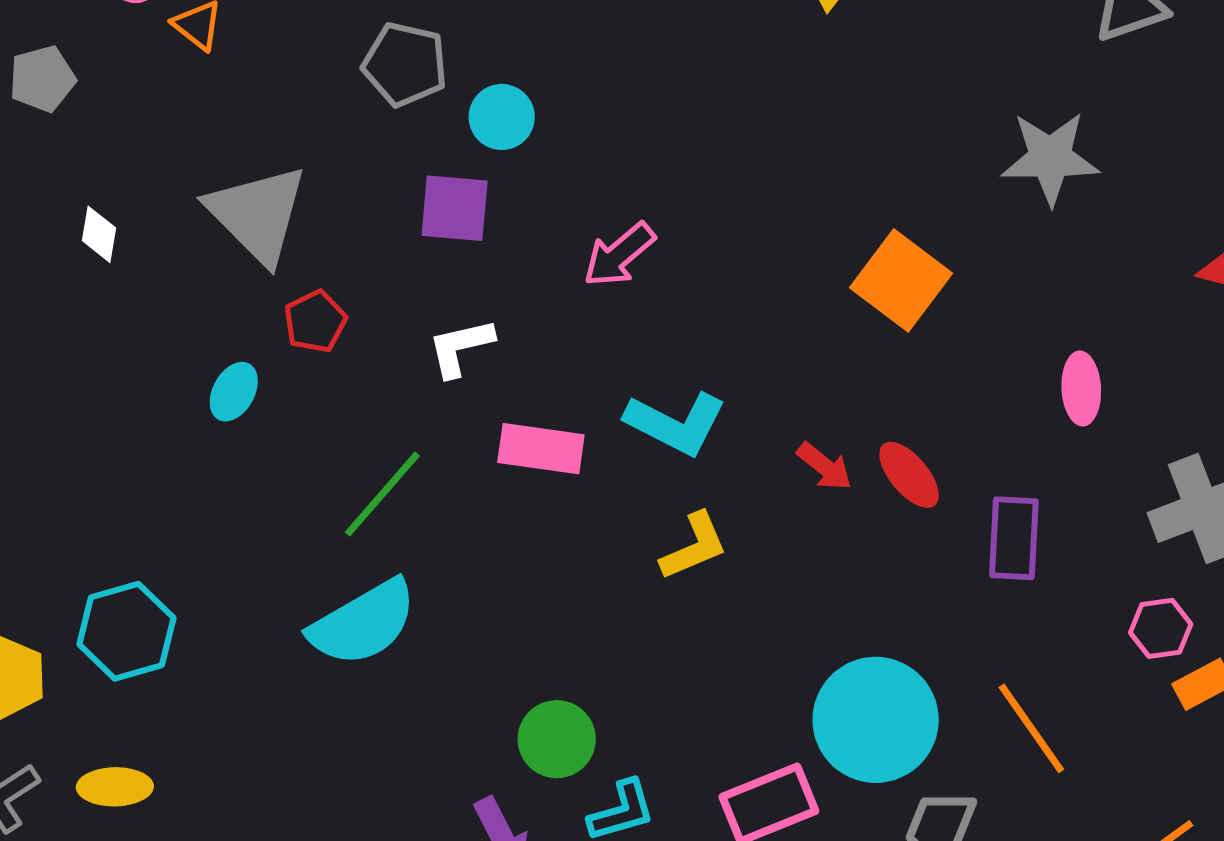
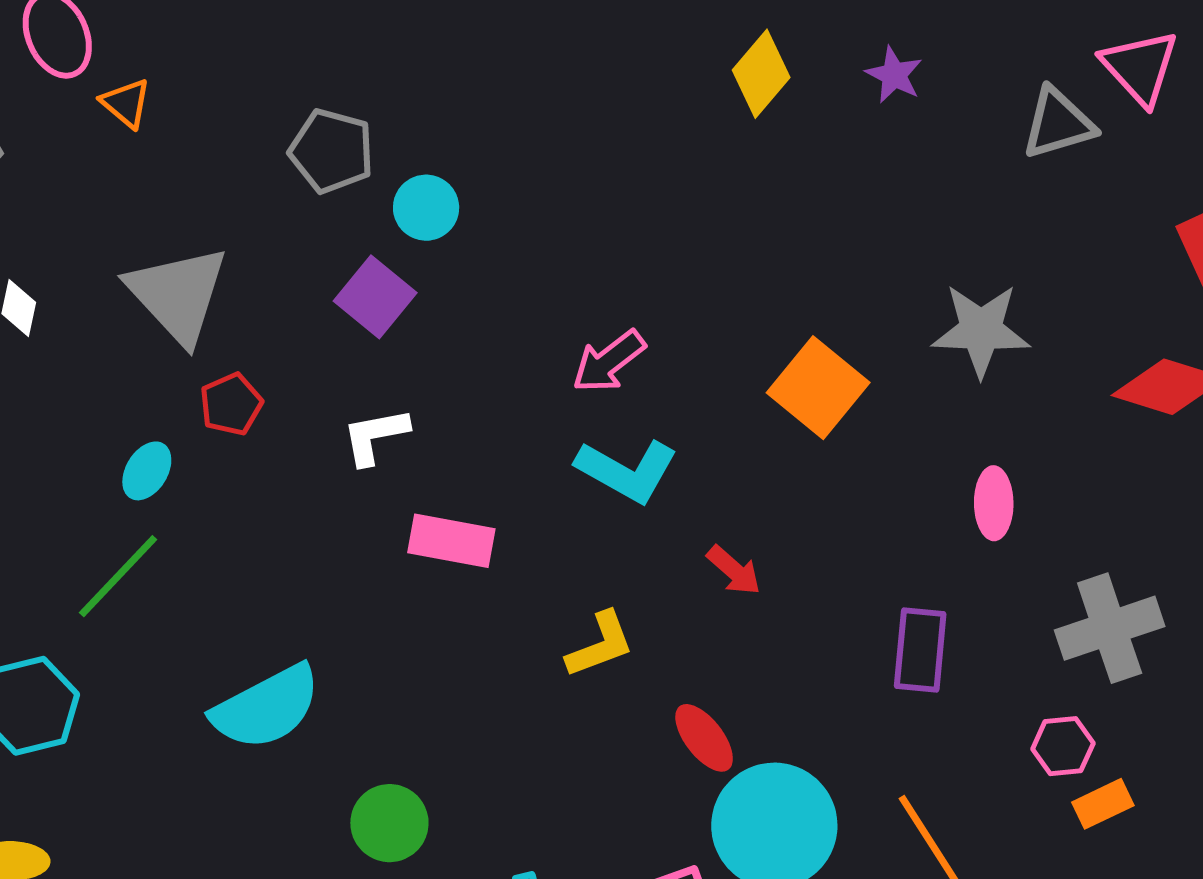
gray star: (1050, 158) -> (981, 330), moved
purple square: (455, 208) -> (375, 297), turned 32
pink arrow: (619, 255) -> (609, 361), moved
cyan L-shape: (676, 423) -> (627, 471), moved
red ellipse: (909, 475) -> (704, 738), moved
green line: (382, 494) -> (118, 576), moved
green circle: (557, 739) -> (389, 823), moved

